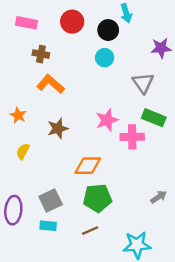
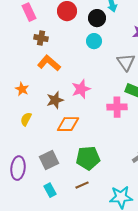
pink rectangle: (27, 23) -> (29, 12), turned 54
pink star: (107, 120) -> (81, 89), moved
orange diamond: (88, 166) -> (68, 124), moved
cyan rectangle: (48, 226) -> (50, 190), moved, turned 56

